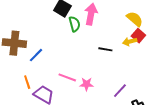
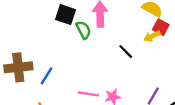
black line: (105, 49) -> (126, 52), turned 48

